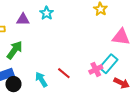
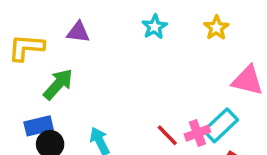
cyan star: (47, 13) -> (154, 27), moved
red line: (64, 73) -> (167, 135), moved

